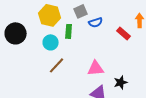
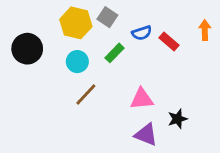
gray square: (81, 11) -> (107, 17), moved, turned -32
green rectangle: (69, 31) -> (115, 53), moved, turned 40
red rectangle: (124, 33) -> (169, 42), moved

